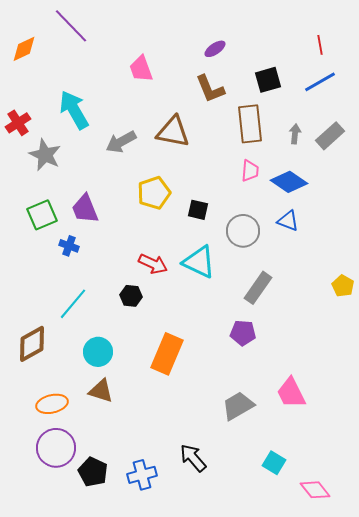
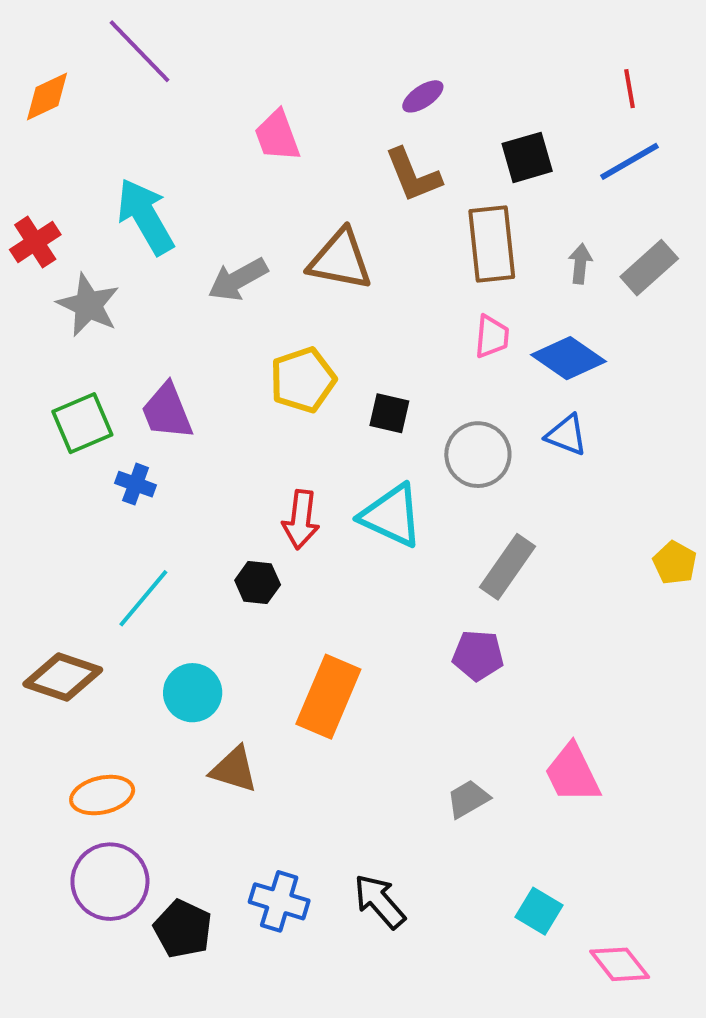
red arrow: (153, 264) -> (301, 520), turned 72
brown diamond: (32, 344) -> (63, 677), turned 48
brown triangle: (101, 391) -> (234, 769), moved
gray trapezoid: (238, 406) -> (468, 799), size x0.7
blue cross: (142, 475) -> (279, 901), moved, turned 32

